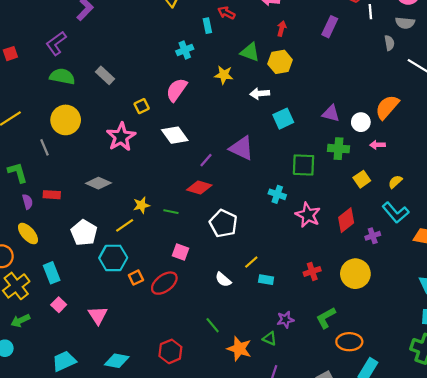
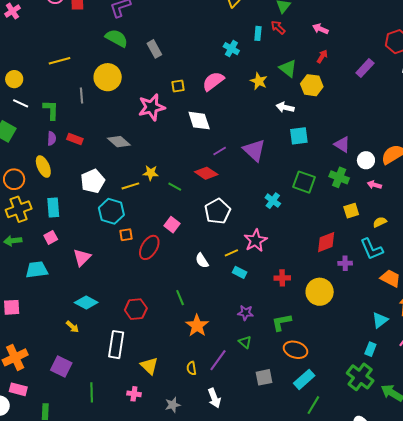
cyan cross: (185, 50) -> (231, 49), turned 35
pink star: (308, 215) -> (256, 240), moved
red ellipse: (164, 283) -> (149, 247), turned -40
green triangle: (270, 339) -> (245, 342), moved
cyan trapezoid: (64, 361) -> (37, 270), moved

